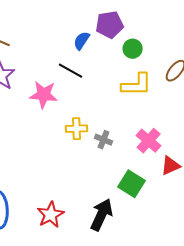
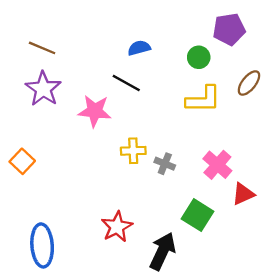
purple pentagon: (110, 25) -> (229, 29), moved
blue semicircle: (82, 41) -> (139, 48), turned 42
red star: (51, 215) -> (117, 227), moved

